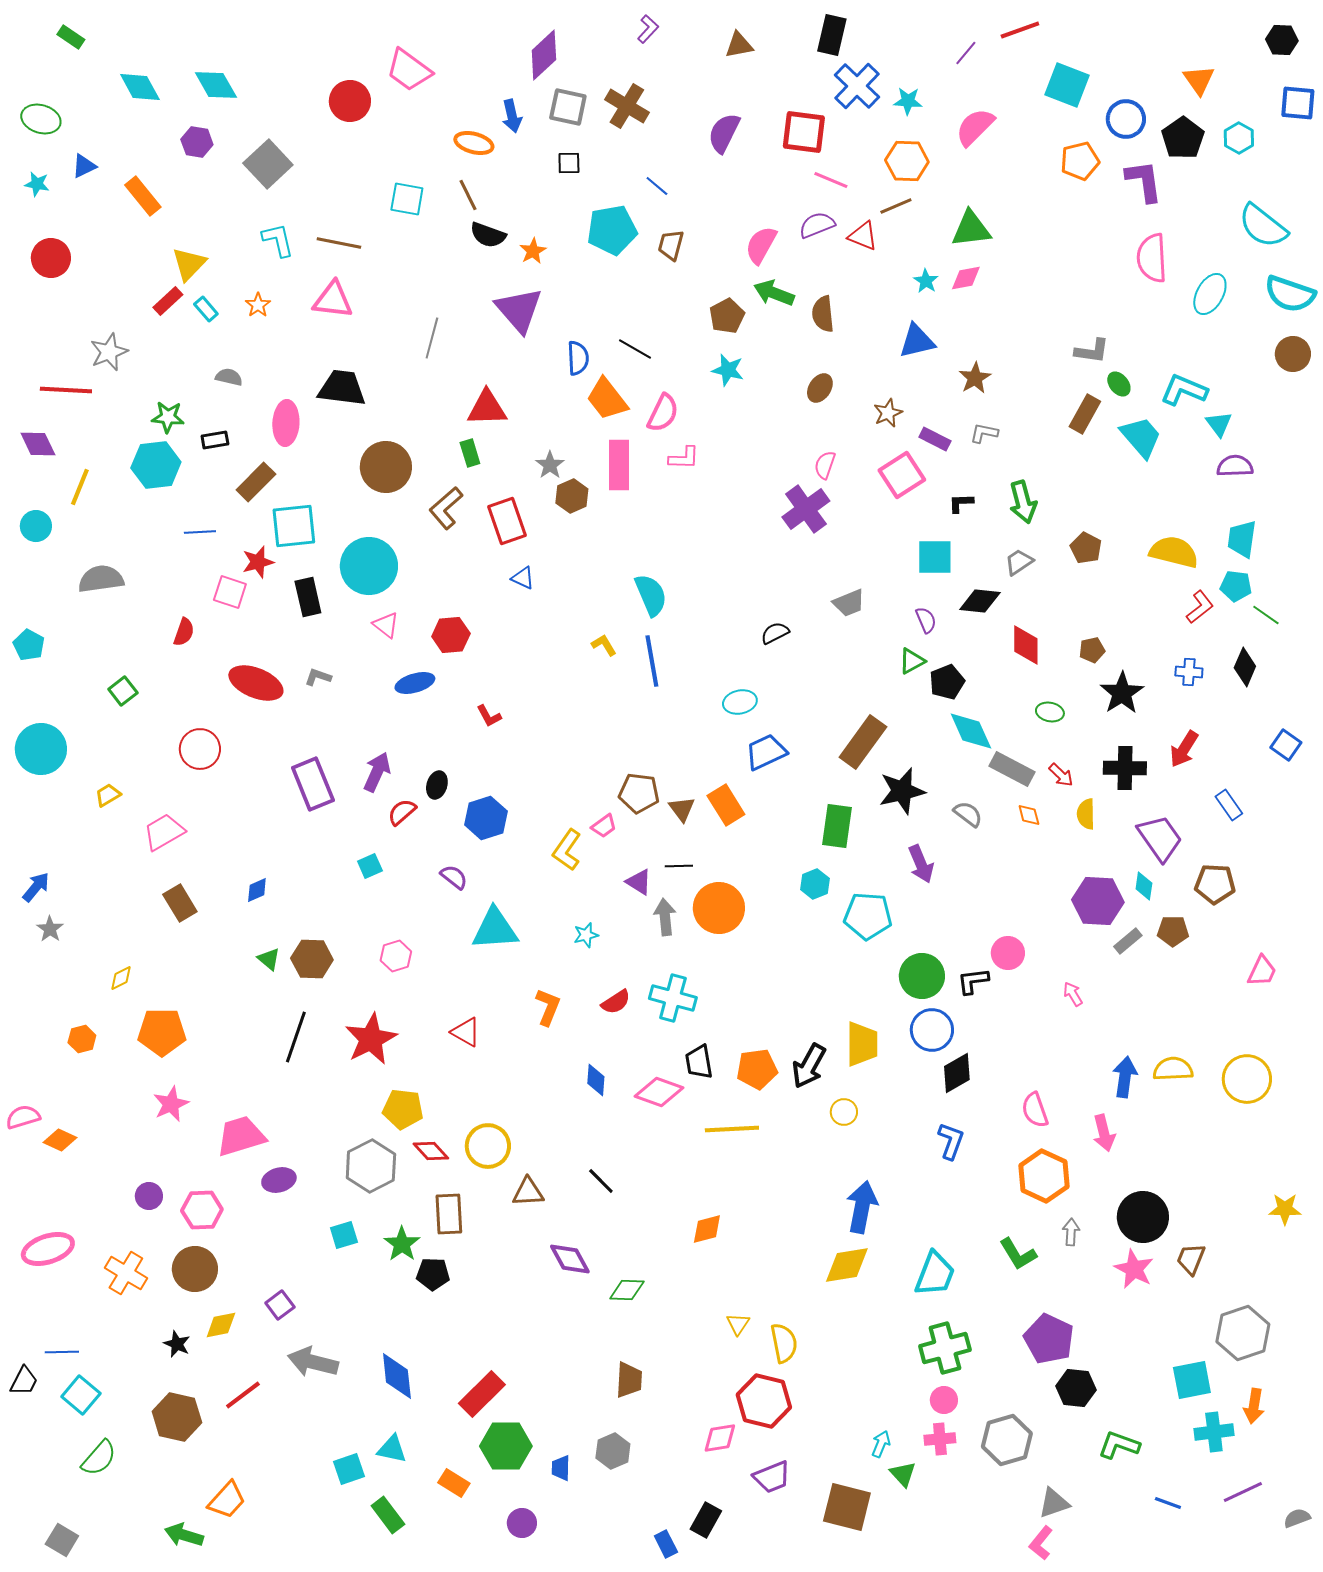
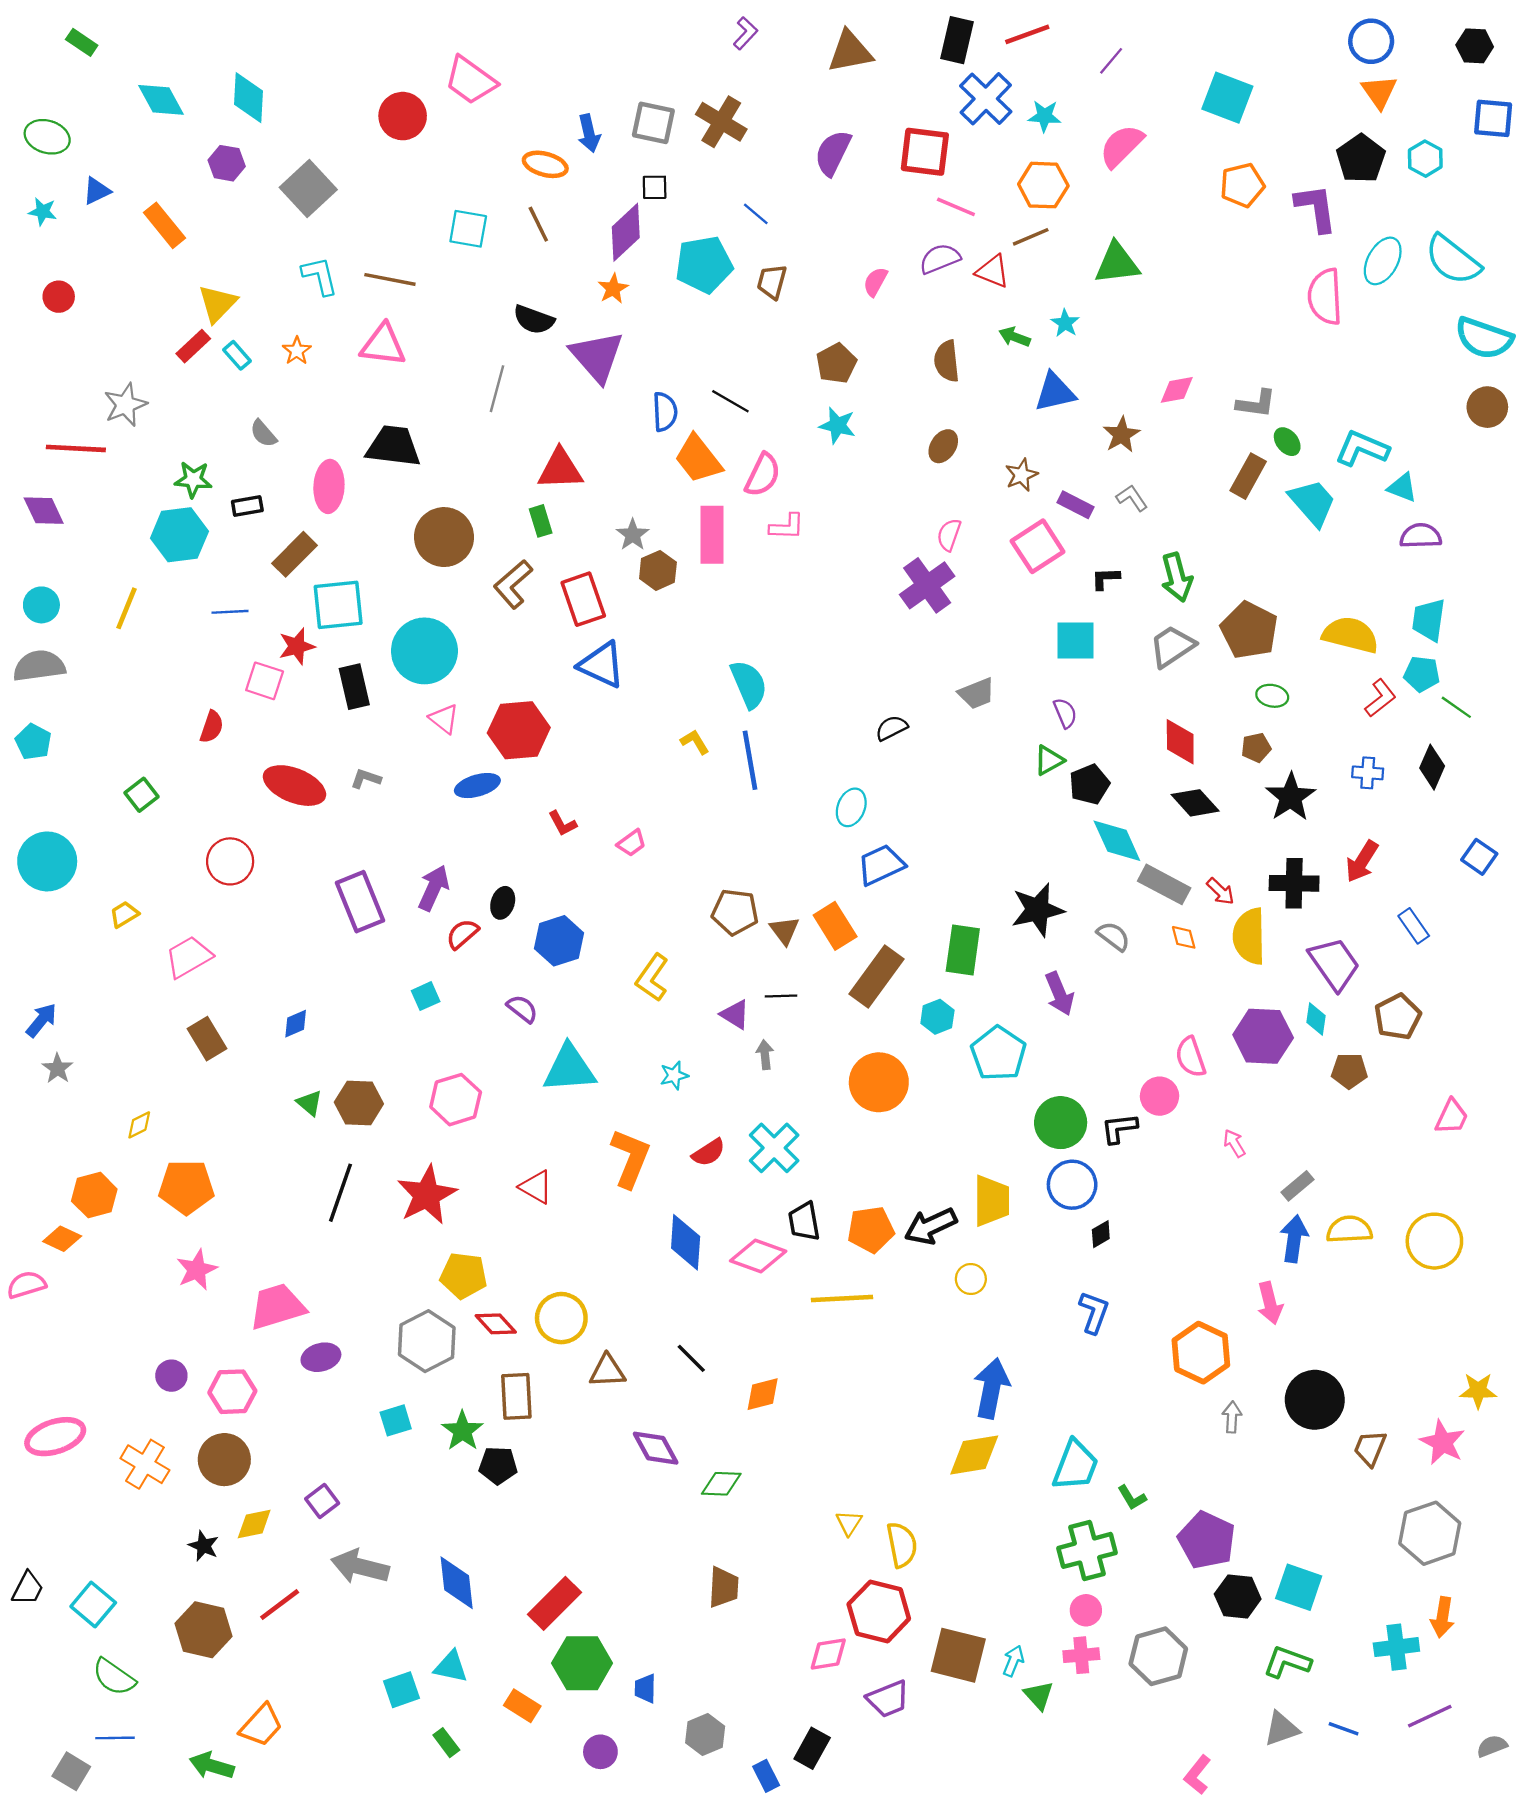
red line: (1020, 30) -> (1027, 34), moved
brown triangle: (739, 45) -> (850, 52), size x1.4
purple diamond: (544, 55) -> (626, 232), moved
cyan diamond: (216, 85) -> (248, 98), turned 33
blue circle: (1126, 119) -> (1371, 41), moved
black semicircle: (488, 235) -> (534, 320), moved
pink semicircle: (761, 245) -> (875, 282), size x0.7
red circle: (51, 258) -> (59, 297), size x0.7
pink diamond: (966, 278) -> (1177, 390), moved
green arrow: (774, 293) -> (1015, 337), moved, size x0.7
cyan ellipse: (1210, 294) -> (1383, 261), moved
gray semicircle: (229, 377) -> (263, 434), turned -144
cyan triangle: (1219, 424) -> (1402, 488), turned -32
gray L-shape: (984, 433) -> (1132, 498), turned 44
yellow line: (80, 487) -> (127, 608), moved
brown pentagon: (1086, 548) -> (1249, 630), size x1.6
gray trapezoid: (1019, 562) -> (1172, 646), size x1.4
blue triangle: (523, 578) -> (602, 665), size x1.8
gray semicircle: (101, 579) -> (39, 666), moved
black diamond: (980, 601) -> (1195, 803), moved, turned 42
red hexagon: (451, 635) -> (519, 730), size x1.4
cyan ellipse: (740, 702) -> (851, 807), turned -56
green ellipse: (1050, 712) -> (1272, 696), moved
brown rectangle: (863, 742) -> (877, 976), moved
yellow semicircle: (1086, 814) -> (1249, 936), size x1.6
pink trapezoid: (604, 826) -> (632, 843), moved
brown pentagon: (1215, 884) -> (1398, 1017), turned -30
orange circle: (719, 908) -> (879, 1082), moved
cyan pentagon: (868, 916) -> (998, 1054), turned 30
gray arrow: (665, 917) -> (765, 1055), size x0.7
gray rectangle: (1128, 941) -> (1298, 1186), moved
pink hexagon: (396, 956) -> (456, 1100), size x1.4
cyan cross: (673, 998) -> (774, 1148), turned 30
orange L-shape: (548, 1007) -> (630, 1158), size x1.4
orange hexagon: (82, 1039) -> (94, 1195), size x1.4
black arrow: (809, 1066) -> (931, 1226), turned 36
black diamond: (957, 1073) -> (1101, 1234), size x0.6
blue diamond: (596, 1080) -> (686, 1242), size x1.5
pink semicircle: (1035, 1110) -> (1191, 1057), moved
orange diamond: (60, 1140) -> (62, 1239), moved
orange diamond: (707, 1229) -> (763, 1394), moved
green L-shape: (1018, 1254) -> (1132, 1498), moved, size x0.7
pink star: (1134, 1269) -> (1442, 1442), moved
blue line: (62, 1352) -> (115, 1738), moved
cyan square: (1192, 1380) -> (1299, 1587), moved, turned 30
gray hexagon: (613, 1451) -> (705, 1735), moved
green semicircle: (99, 1458) -> (114, 1677), turned 84
gray triangle: (1054, 1503) -> (1281, 1729), moved
brown square: (847, 1507) -> (958, 1655), moved
green rectangle: (388, 1515) -> (446, 1743), size x0.7

